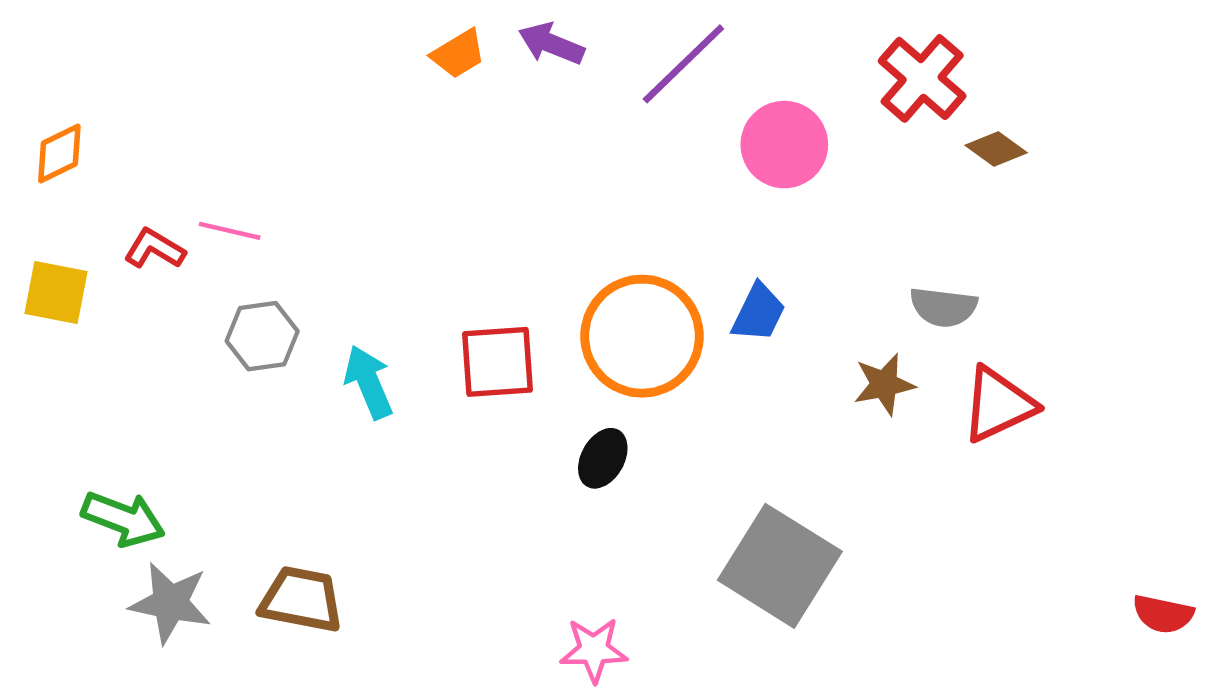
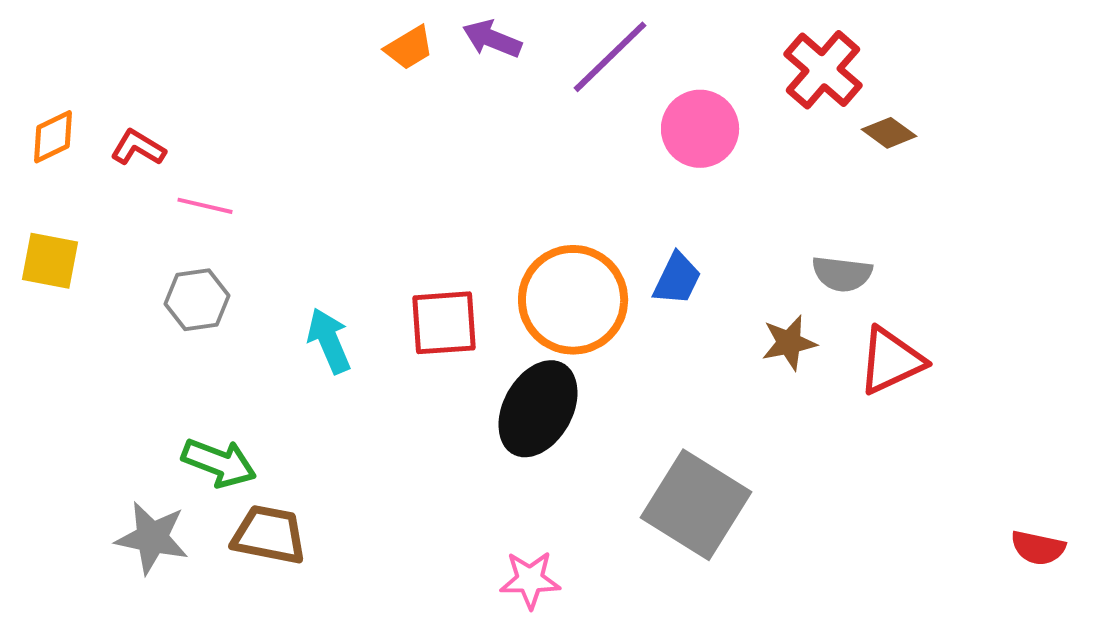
red L-shape: (155, 249) -> (138, 148), moved
gray hexagon: (262, 336) -> (197, 300), moved
black ellipse: (603, 458) -> (538, 409), size x1.8
green arrow: (123, 519) -> (219, 463), moved

